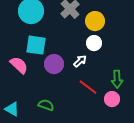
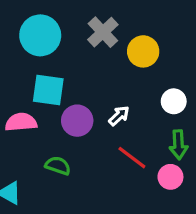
white circle: (94, 43) -> (174, 101), moved
pink semicircle: (19, 65) -> (21, 122), turned -48
green semicircle: (46, 105) -> (58, 166), moved

